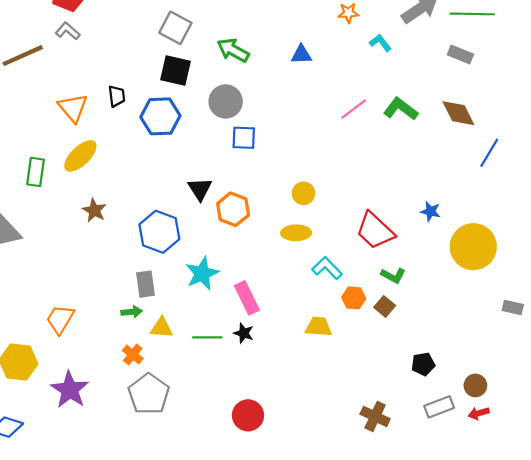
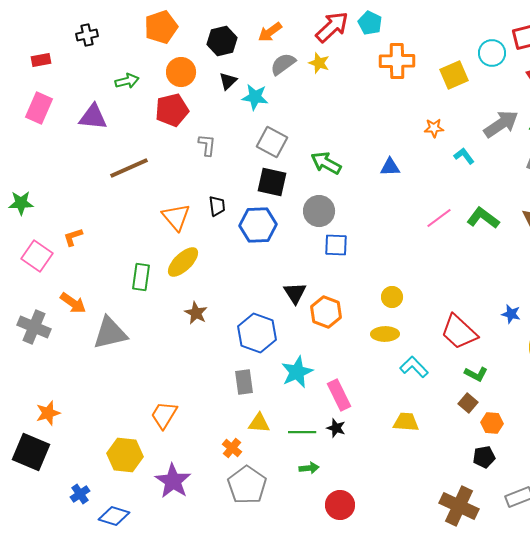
gray L-shape: (68, 31) -> (207, 145), moved, turned 55
orange hexagon: (354, 298) -> (492, 423), moved
green arrow: (132, 312) -> (309, 468), moved
black pentagon: (423, 364) -> (484, 457), moved
brown cross: (375, 416) -> (459, 506), size x1.4

